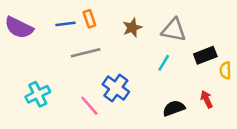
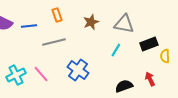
blue line: (65, 24) -> (29, 26), moved
pink line: (89, 106) -> (41, 74), moved

